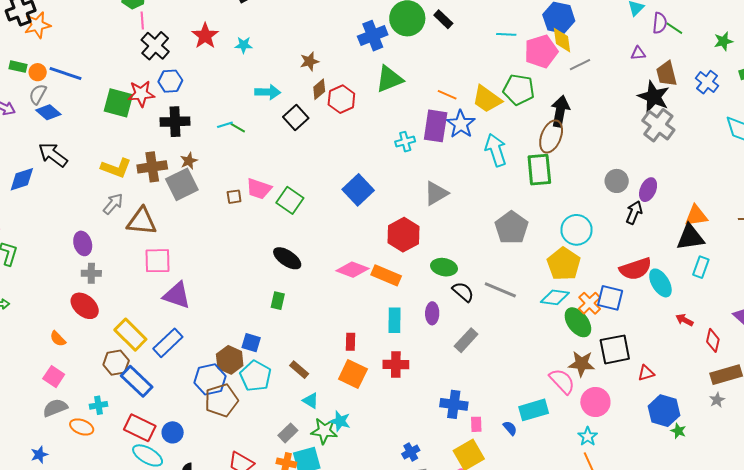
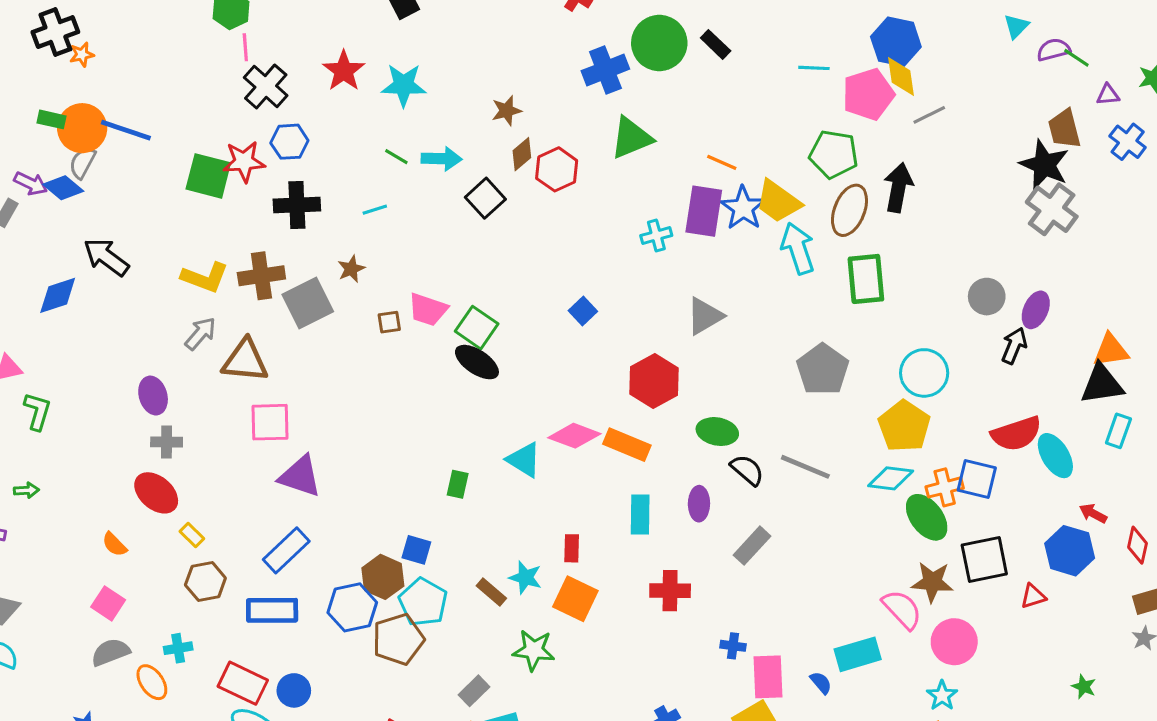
purple semicircle: (660, 23) -> (1054, 50), turned -110
orange star: (37, 25) -> (82, 55), size x0.6
cyan star: (244, 45) -> (404, 85), size x1.6
purple triangle: (638, 53) -> (1108, 95), moved
orange circle: (38, 72) -> (82, 128), size x1.8
yellow trapezoid: (487, 99) -> (778, 201), moved
blue diamond: (48, 112) -> (63, 188), moved
green line: (238, 128) -> (396, 157), moved
brown ellipse: (551, 136) -> (849, 210), moved
brown star: (189, 161) -> (351, 269), moved
blue square: (358, 190) -> (583, 311), size x0.6
black ellipse: (287, 258) -> (477, 362), moved
orange cross: (590, 303) -> (945, 487), turned 30
yellow rectangle: (130, 335) -> (192, 535), moved, size x0.5
red cross: (396, 365) -> (670, 591), moved
blue rectangle: (137, 381) -> (272, 610), moved, turned -44
brown pentagon: (221, 400) -> (398, 639), moved
cyan triangle: (311, 401) -> (524, 460), moved, size x1.4
blue cross: (454, 404) -> (733, 646), size x0.6
blue hexagon: (664, 411) -> (1070, 551), moved
cyan star: (340, 421) -> (525, 577), moved
pink rectangle: (476, 424) -> (768, 677), size x1.8
orange ellipse: (82, 427) -> (152, 682), turned 35
green star: (324, 431) -> (534, 650), moved

